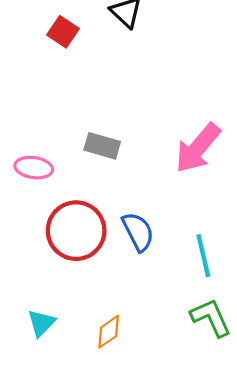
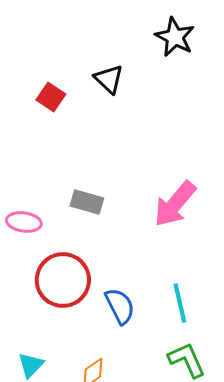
blue semicircle: (138, 232) -> (120, 306), moved

